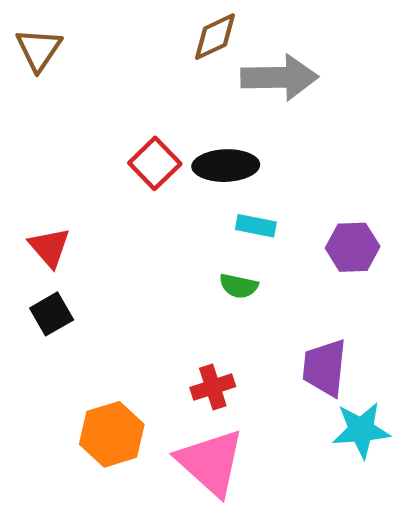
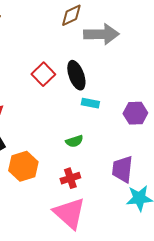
black ellipse: (226, 166) -> (76, 75), turned 72
green semicircle: (239, 286) -> (74, 141), moved, turned -30
orange hexagon: (112, 434) -> (23, 166), moved

